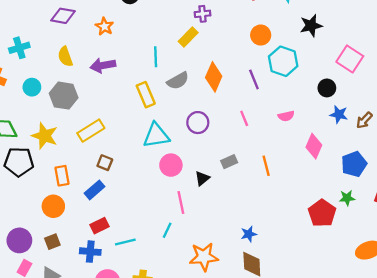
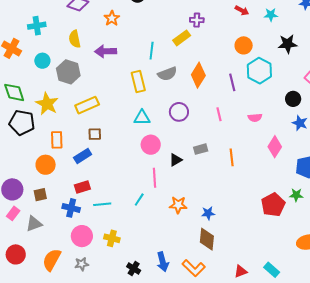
cyan triangle: (156, 135) -> (142, 118), size x0.7
brown square: (105, 163) -> (95, 134), turned -32
orange star: (204, 257) -> (178, 205), moved, size x0.7

